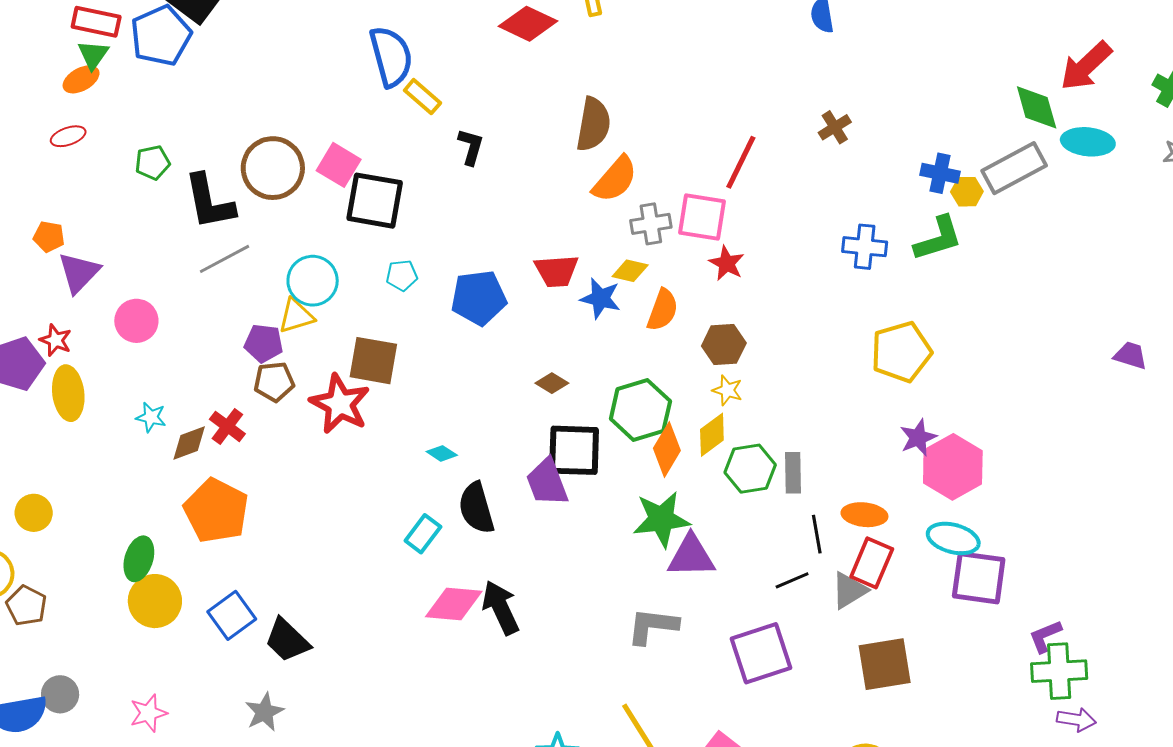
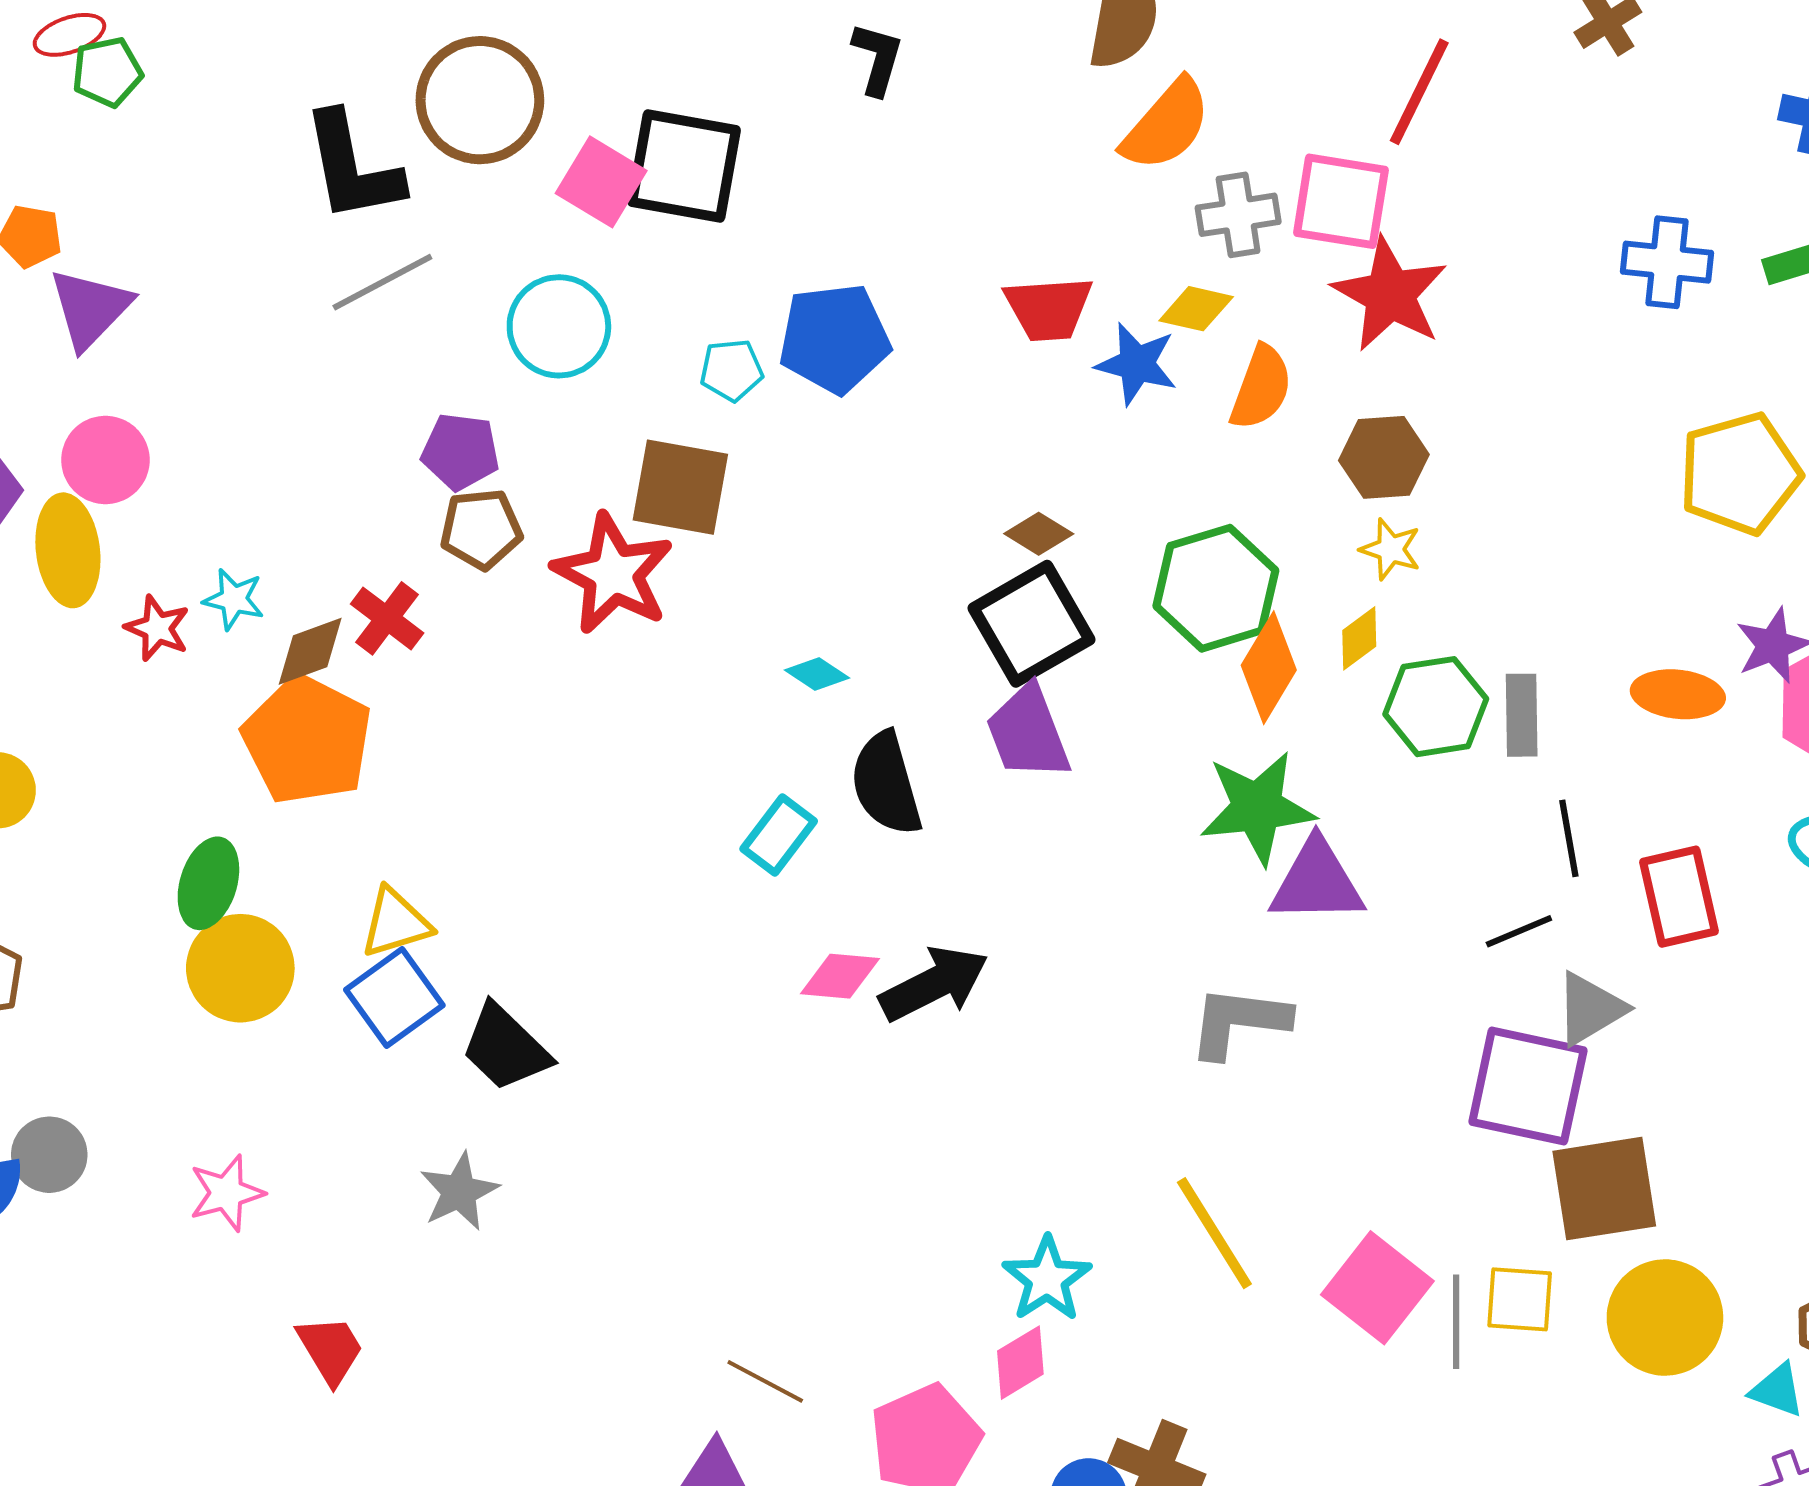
green pentagon: (153, 163) -> (107, 72), moved
pink square: (339, 165) -> (601, 182), moved
red star: (727, 263) -> (1390, 294), size x1.6
cyan pentagon: (402, 275) -> (731, 370), moved
blue pentagon: (479, 298) -> (834, 338), moved
yellow triangle: (296, 316) -> (396, 923), moved
pink circle: (136, 321) -> (105, 460), moved
red star: (56, 340) -> (157, 628), moved
yellow diamond: (712, 435) -> (1359, 638), size x0.7
black square: (574, 450) -> (1031, 624), moved, turned -32
orange pentagon: (216, 511) -> (307, 740), moved
orange ellipse: (864, 515) -> (1678, 694), moved
red rectangle: (872, 563) -> (1679, 897), turned -36
gray triangle: (849, 590) -> (1590, 1009), moved
pink diamond: (454, 604) -> (840, 976), size x0.7
black arrow: (501, 608) -> (934, 984), turned 88
purple square: (761, 653) -> (1528, 1086), moved, turned 30
brown square: (885, 664) -> (1604, 1189), moved

